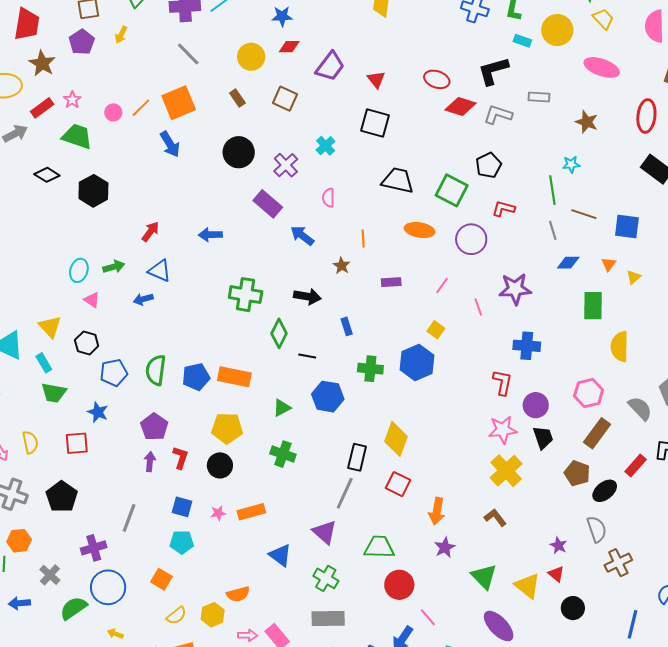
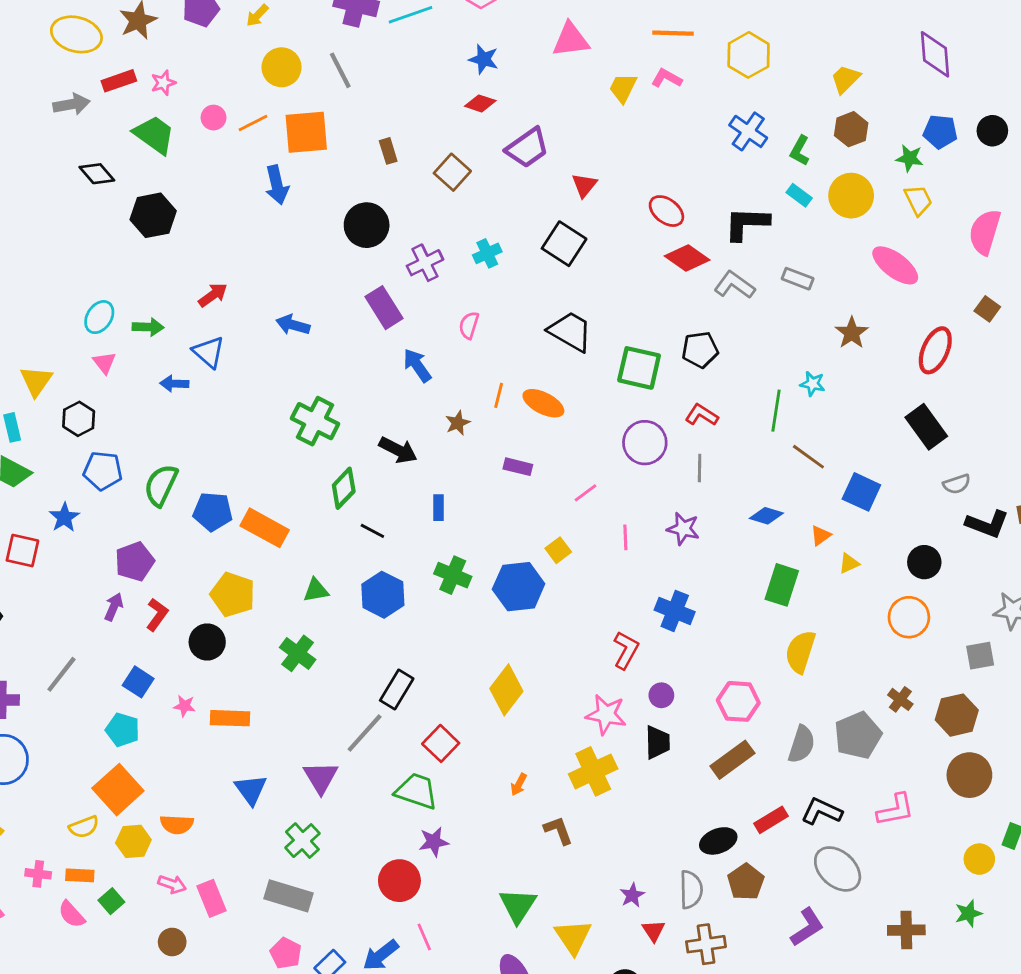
yellow circle: (251, 57) -> (281, 67), moved
green square: (452, 190) -> (639, 368), turned -32
orange ellipse: (420, 230) -> (543, 403), moved
gray line: (553, 230) -> (700, 468), moved
purple star: (515, 289) -> (683, 529), size x0.7
purple circle: (536, 405) -> (661, 695), size x0.7
gray semicircle: (640, 408) -> (802, 744), turned 44
yellow diamond: (396, 439) -> (506, 690), moved
brown pentagon: (577, 473) -> (746, 882), moved
orange arrow: (437, 511) -> (519, 784), moved, size x0.6
green trapezoid: (379, 547) -> (416, 791), moved
purple star: (445, 547) -> (434, 842), moved
red triangle: (556, 574) -> (653, 931), moved
orange square: (161, 579) -> (118, 790), moved, size x1.6

